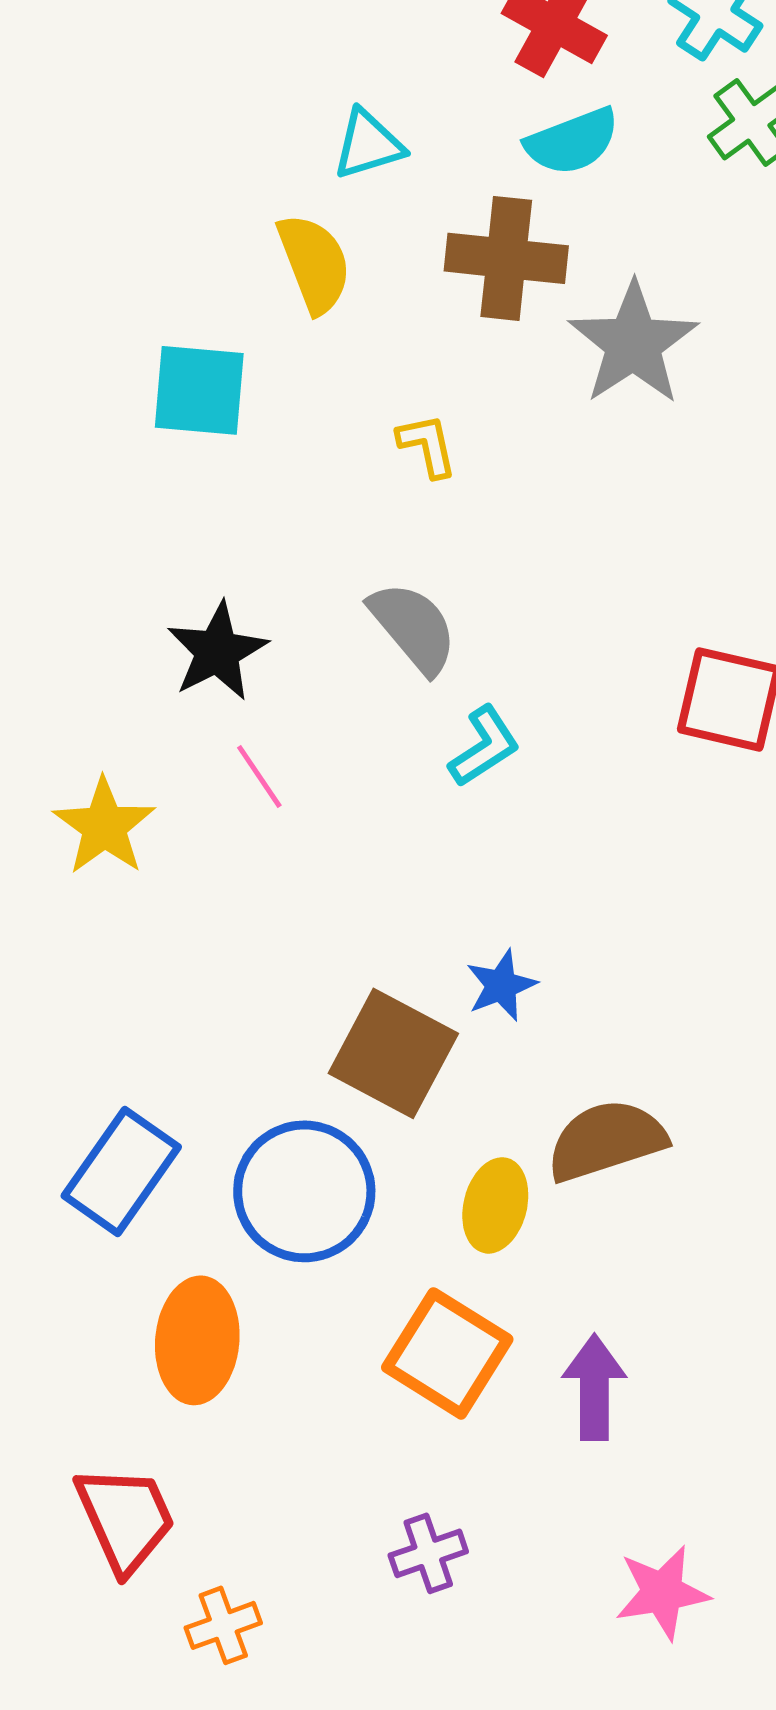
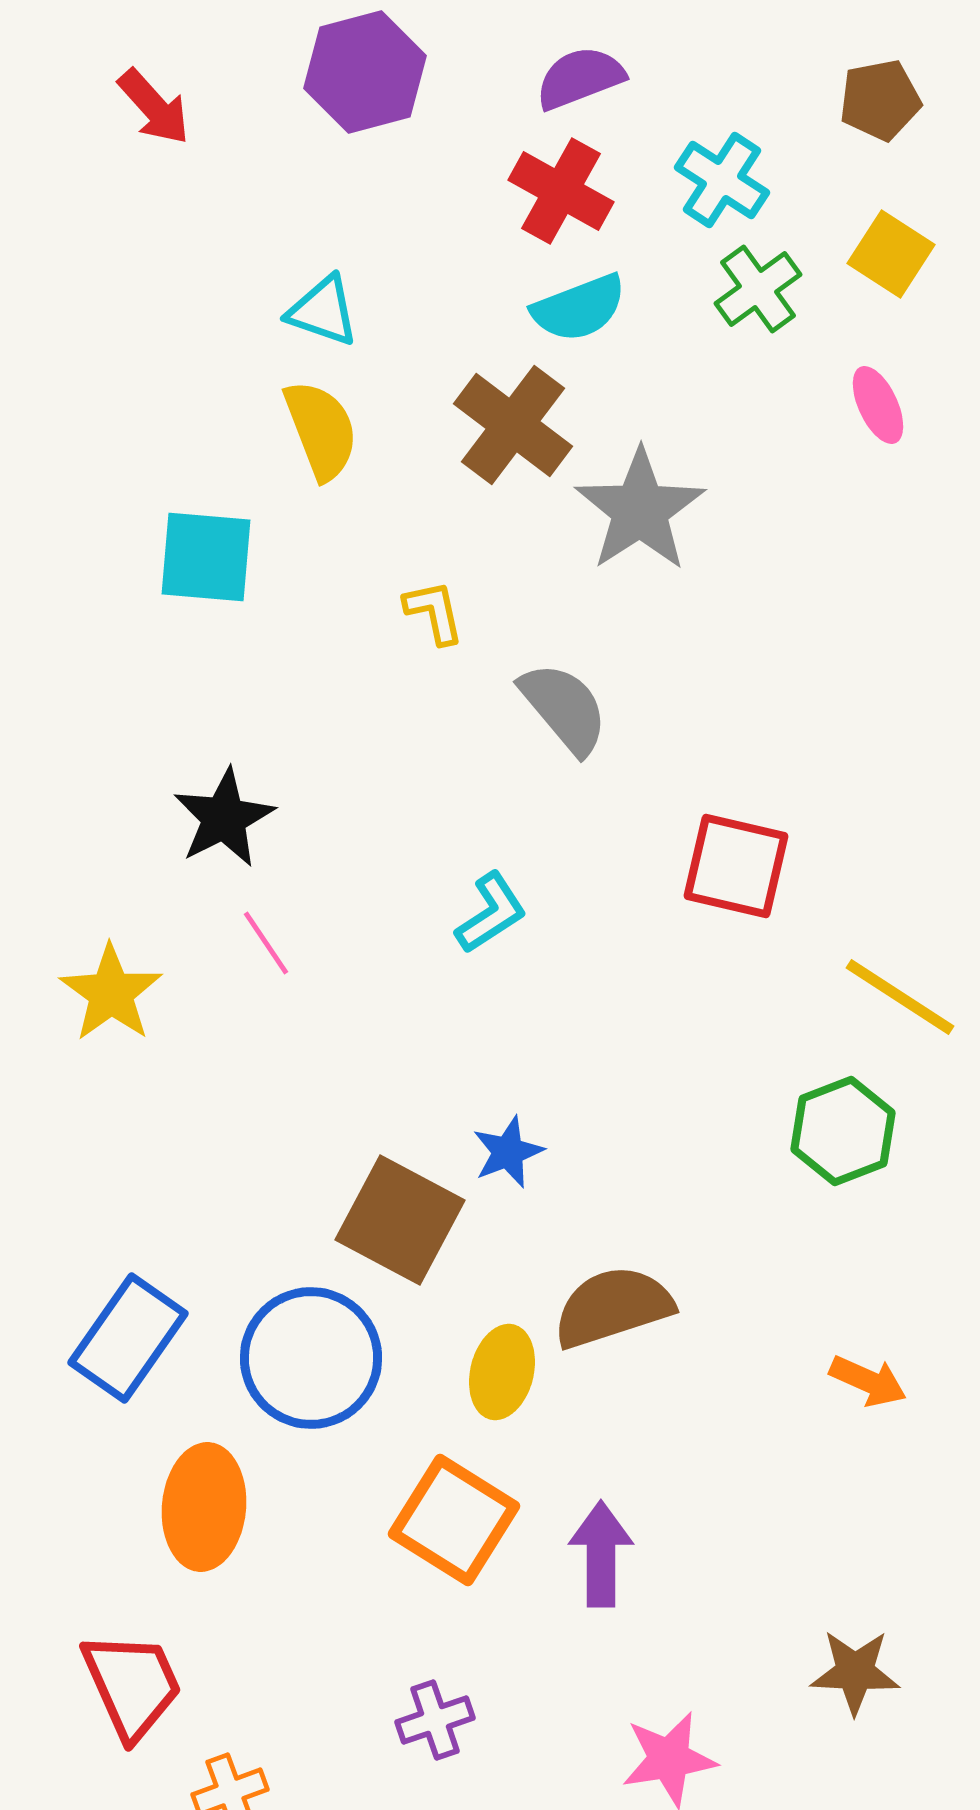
cyan triangle: (368, 144) -> (323, 311), moved, turned 36
brown cross: (506, 258) -> (513, 425), turned 31
gray semicircle: (413, 627) -> (564, 708), moved

